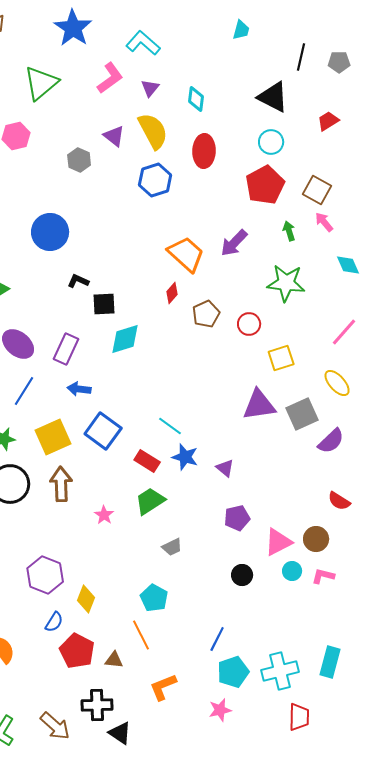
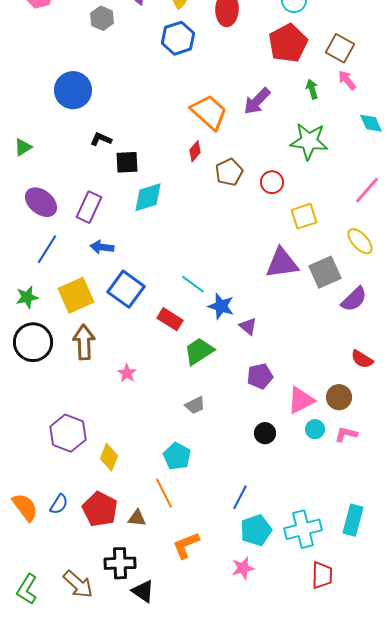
blue star: (185, 457) -> (221, 306), moved
green trapezoid: (150, 501) -> (199, 351), moved
blue semicircle: (54, 622) -> (59, 504), moved

